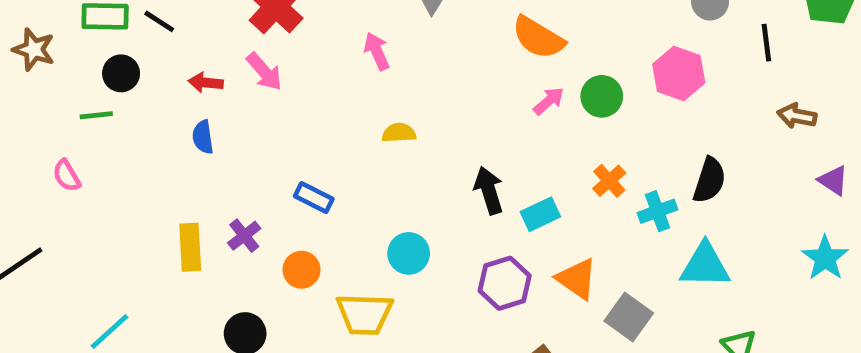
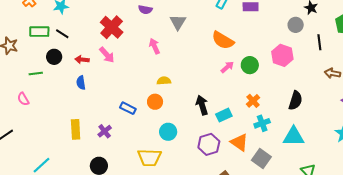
black circle: (121, 73) -> (54, 57), moved
cyan cross: (658, 211) -> (262, 123), moved
purple cross: (244, 236) -> (105, 131), moved
orange circle: (302, 270) -> (155, 102), moved

